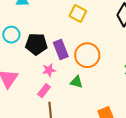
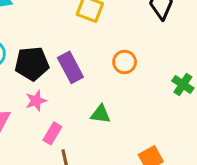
orange circle: (87, 55) -> (125, 62), moved, size x0.6
pink star: (49, 70) -> (36, 101), moved

